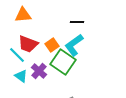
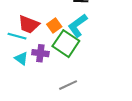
cyan line: (17, 55) -> (17, 36), turned -30
purple cross: (39, 71) -> (40, 53), turned -35

